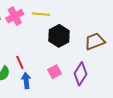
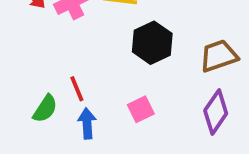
purple diamond: (80, 74) -> (216, 112), moved

